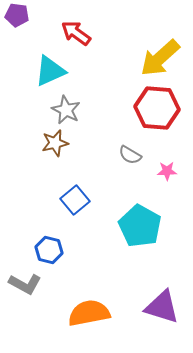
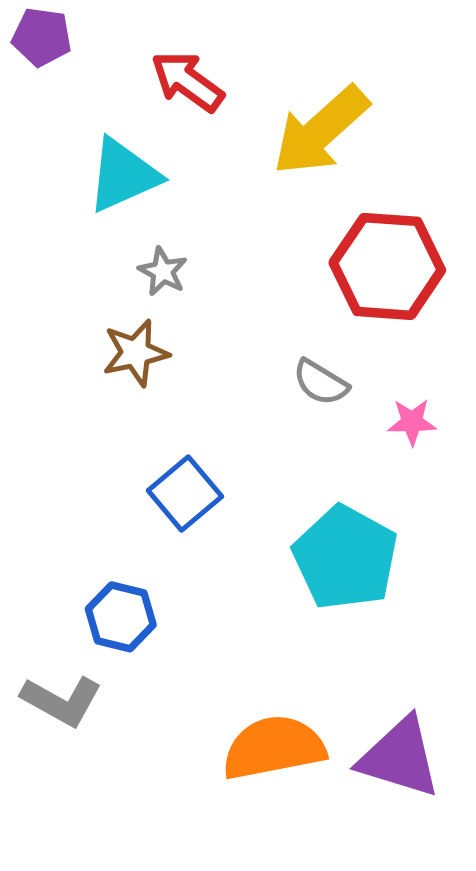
yellow arrow: (160, 58) -> (321, 131), moved
gray star: (66, 110) -> (163, 271), size x0.7
orange semicircle: (89, 313) -> (274, 748), moved

